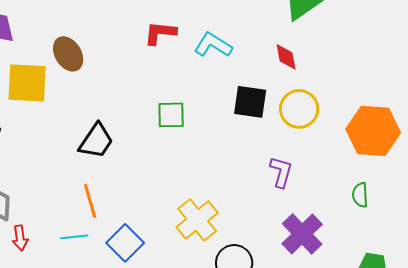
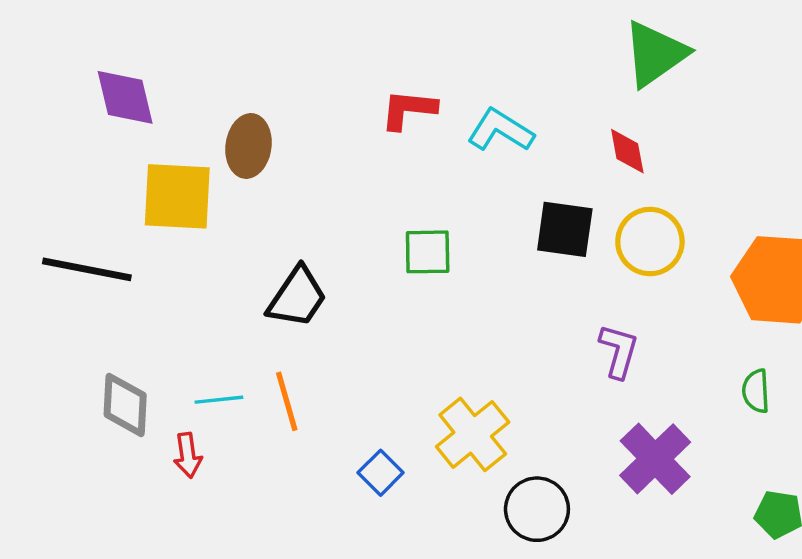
brown ellipse: (68, 54) -> (249, 146), turned 40
cyan line: (74, 237) -> (219, 400), moved
red arrow: (20, 238) -> (188, 455), moved
blue square: (125, 243) -> (381, 473), moved, size x0.7

